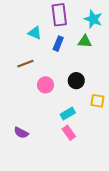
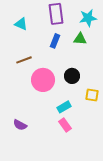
cyan star: (93, 19) -> (88, 18), turned -30
cyan triangle: (35, 33) -> (21, 24), moved
pink circle: (45, 85) -> (43, 80), size x1.5

